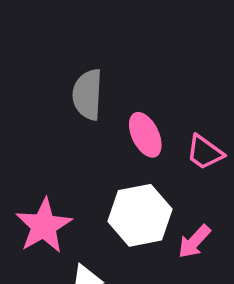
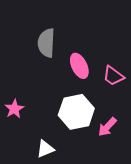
pink star: (44, 226) -> (14, 109), moved, size x0.6

